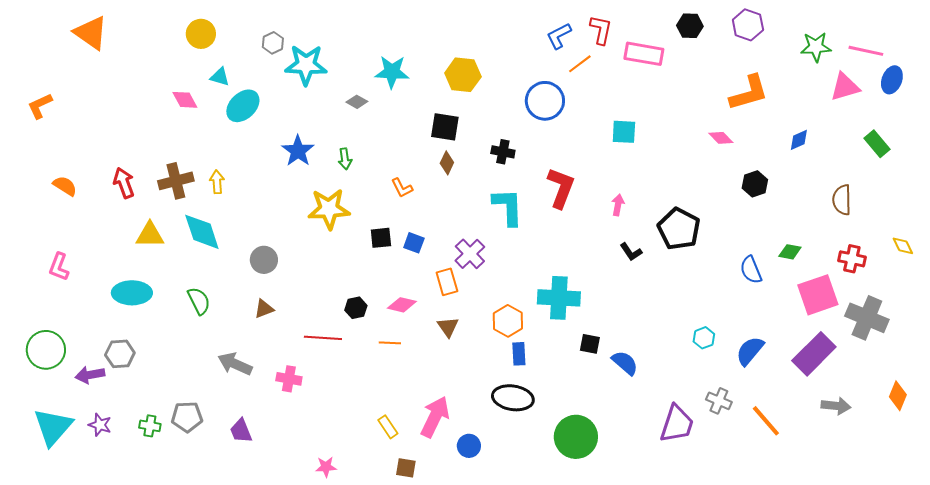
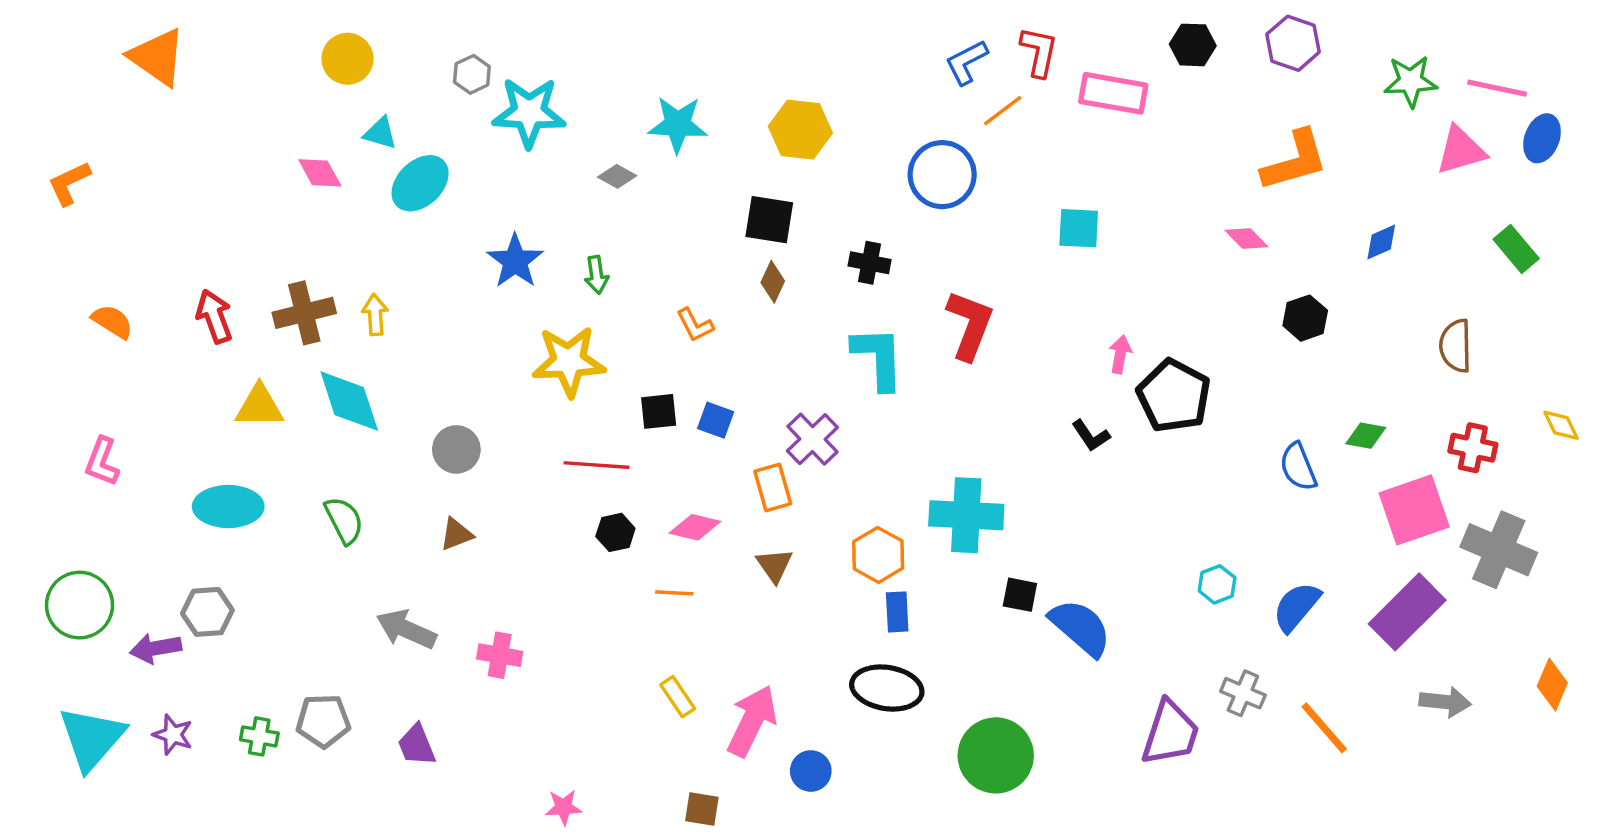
pink arrow: (618, 205) -> (1120, 354), moved
red line: (323, 338) -> (596, 465), moved
blue semicircle: (625, 363) -> (1080, 628), size x1.4
yellow rectangle: (388, 427) -> (678, 697), moved

